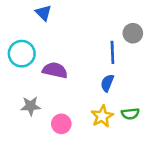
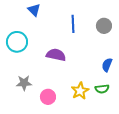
blue line: (112, 52) -> (73, 24), moved
purple semicircle: (55, 70) -> (56, 55), moved
blue semicircle: (107, 83) -> (107, 65), moved

